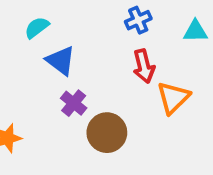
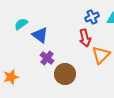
blue cross: (138, 20) -> (92, 17), moved
cyan semicircle: (37, 27) -> (21, 24), moved

